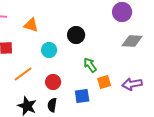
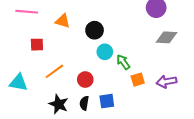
black circle: (76, 35) -> (95, 30), moved
cyan circle: (49, 50) -> (105, 52), moved
blue square: (82, 96) -> (107, 101), moved

